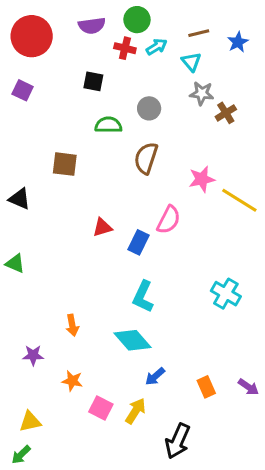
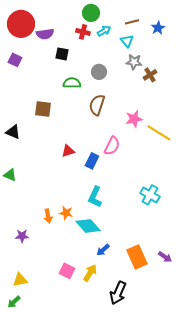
purple semicircle: (92, 26) -> (45, 34), moved
orange star: (72, 381) -> (66, 213), moved
orange rectangle: (206, 387) -> (137, 257), size x1.6

